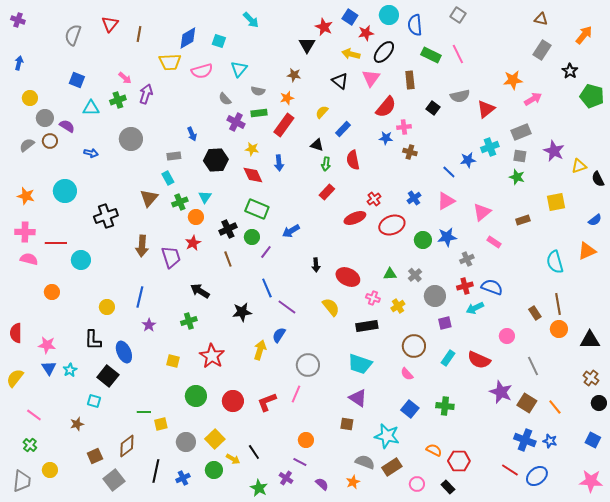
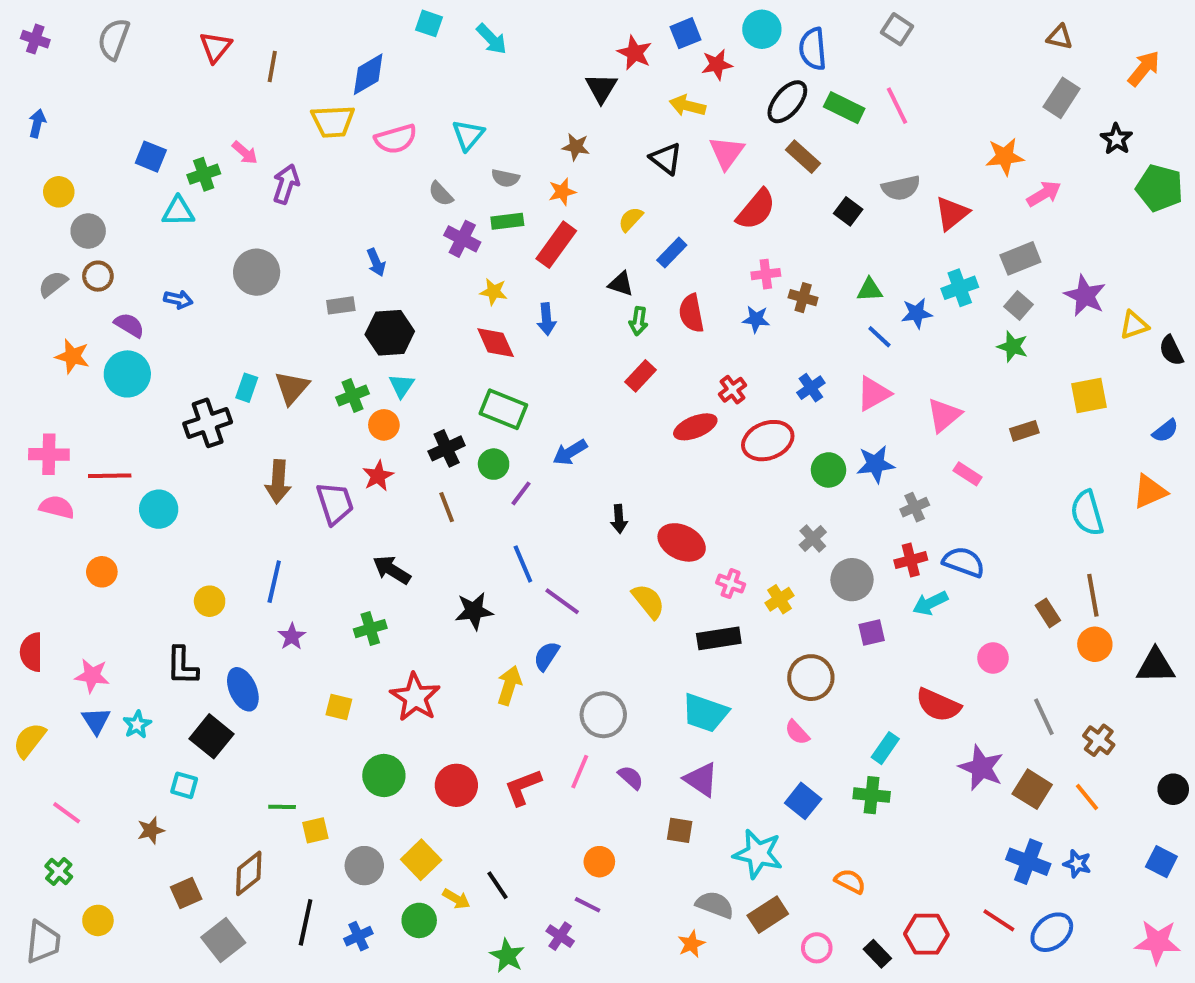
blue square: (350, 17) -> (686, 33), turned 35
gray semicircle: (73, 35) -> (114, 39), moved
cyan square: (219, 41) -> (429, 23), moved
black ellipse: (384, 52) -> (787, 102), moved
brown rectangle: (410, 80) -> (803, 157), turned -42
green cross: (118, 100) -> (204, 174), moved
purple semicircle: (67, 126) -> (129, 325), moved
pink cross: (404, 127) -> (766, 274), moved
blue star: (386, 138) -> (756, 319), moved
gray square: (520, 156) -> (1018, 305), turned 32
black hexagon: (216, 160) -> (390, 333), moved
cyan rectangle: (168, 178) -> (247, 388), moved, turned 48
orange star: (26, 196) -> (72, 356), moved
green triangle: (390, 274) -> (870, 290), moved
cyan rectangle: (448, 358) -> (885, 748), moved
brown cross: (591, 378) -> (1099, 740), moved
red hexagon: (459, 461) -> (926, 934), moved
purple semicircle: (322, 484) -> (631, 777), moved

